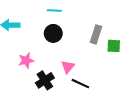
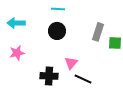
pink star: (26, 61) -> (17, 53), moved
black cross: (45, 80) -> (49, 76), turned 36

